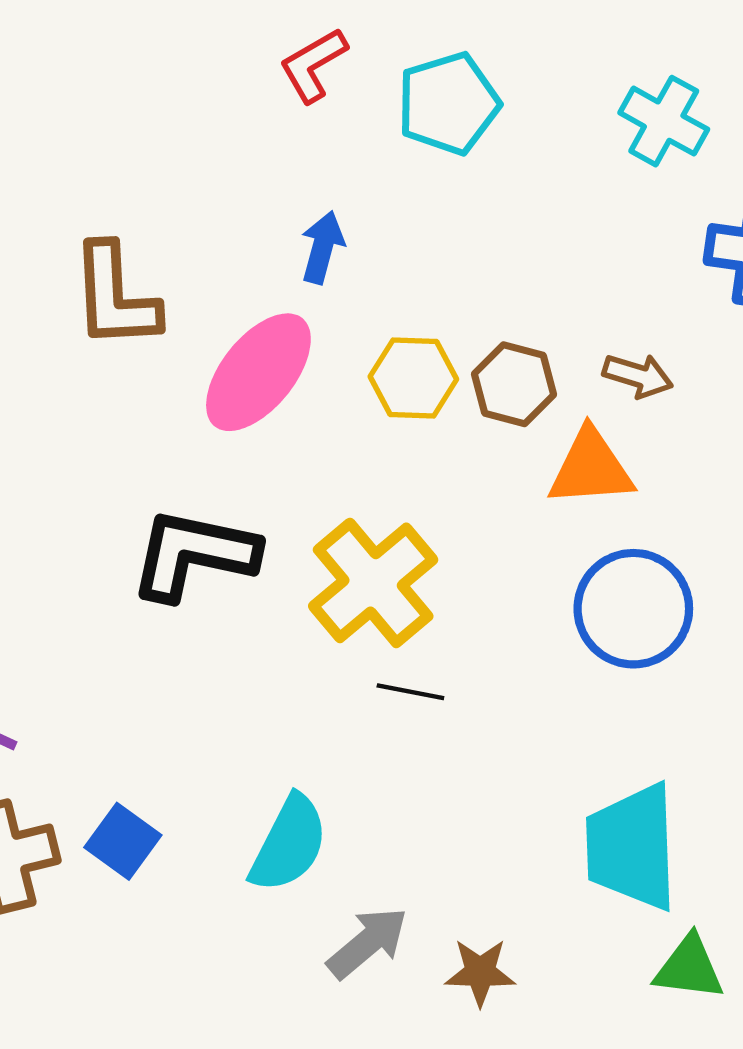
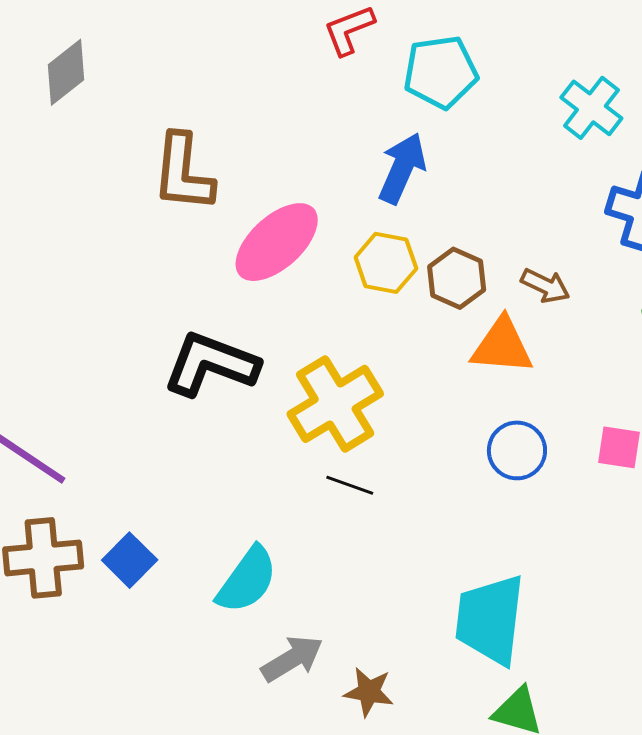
blue arrow: (322, 247) -> (402, 168), moved, size x1.4
blue circle: (633, 609) -> (517, 450), size x0.7

